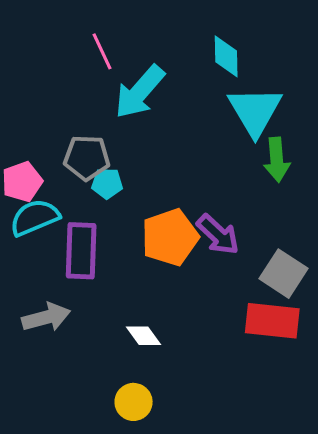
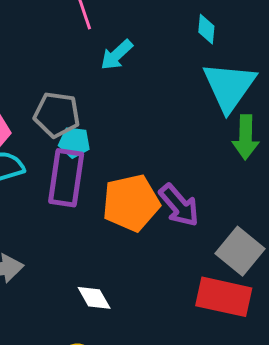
cyan diamond: (226, 56) -> (206, 29), size x0.7
cyan arrow: (140, 92) -> (117, 55), size x0.6
purple rectangle: (81, 251) -> (66, 178), moved

